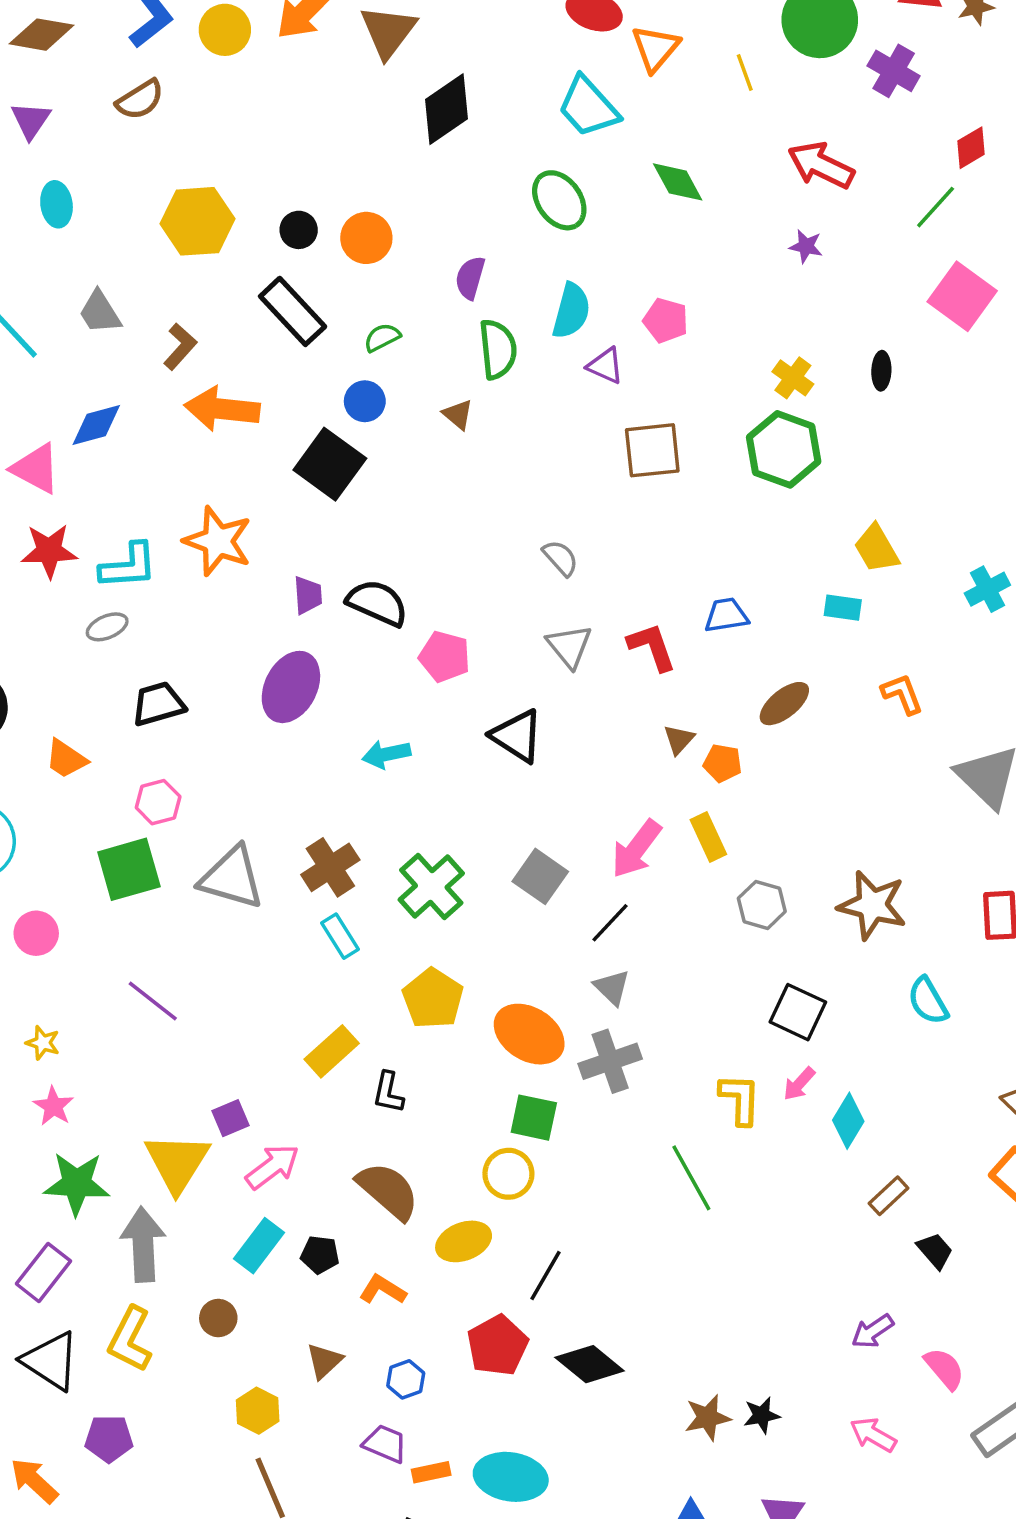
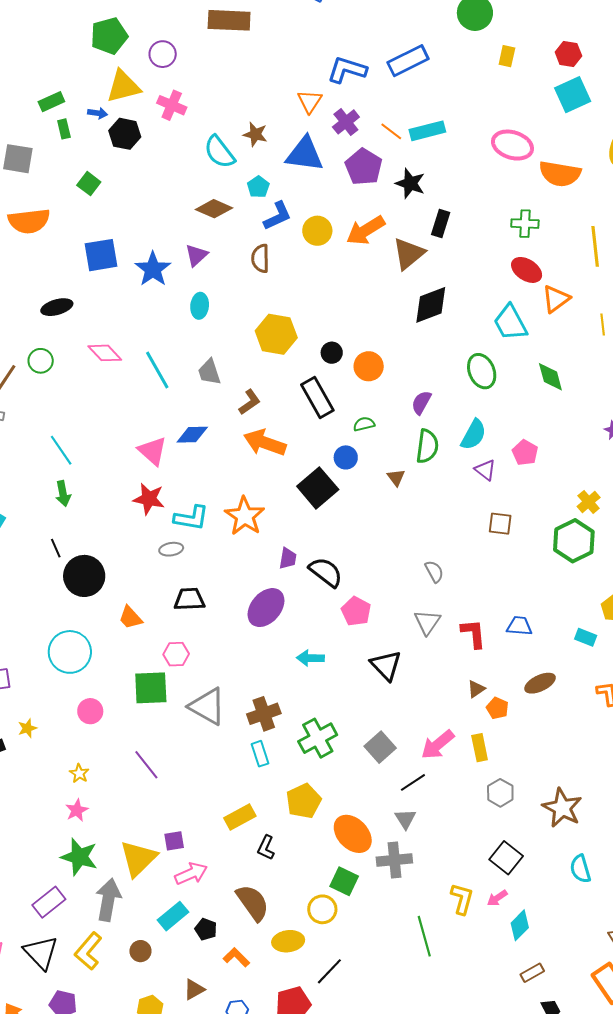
brown semicircle: (140, 100) -> (260, 258), turned 108
brown square: (652, 450) -> (500, 524), size x0.7

